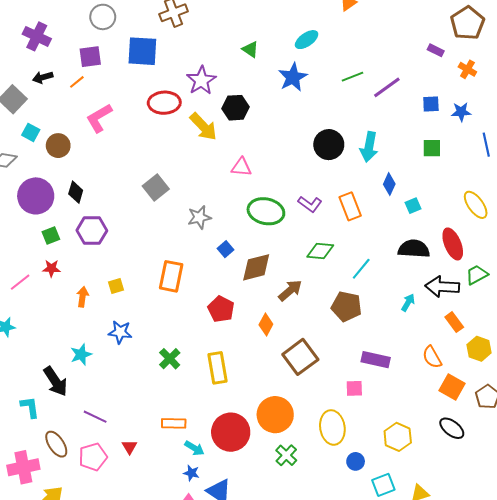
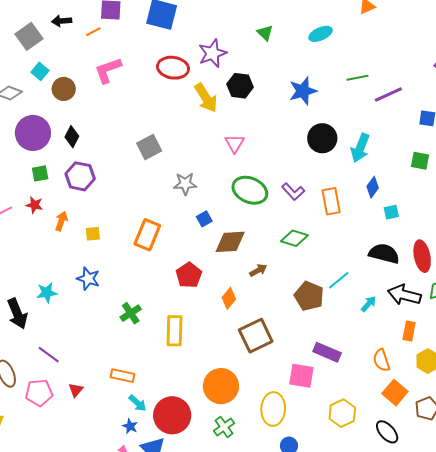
blue star: (293, 77) -> (303, 91), moved
pink triangle: (241, 167) -> (235, 143), turned 45
cyan line: (361, 269) -> (339, 280), moved
brown arrow: (290, 290) -> (258, 270), size x0.7
orange arrow: (83, 297) -> (61, 221), moved
orange rectangle: (454, 322) -> (409, 331), turned 36
pink square: (354, 388) -> (301, 376), size x1.5
red circle: (231, 432) -> (172, 415), moved
yellow hexagon: (398, 437) -> (342, 413), moved

